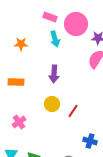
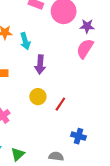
cyan arrow: (55, 39) -> (25, 41), moved

